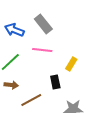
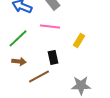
black rectangle: (55, 82) -> (53, 57), moved

